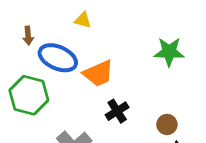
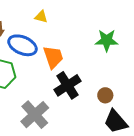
orange trapezoid: (98, 73) -> (53, 57), turned -85
black cross: (117, 111) -> (68, 85), size x1.5

